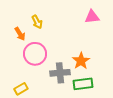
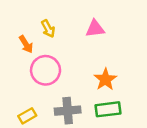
pink triangle: (92, 17) -> (95, 29), moved
gray cross: (60, 73) -> (68, 111), moved

